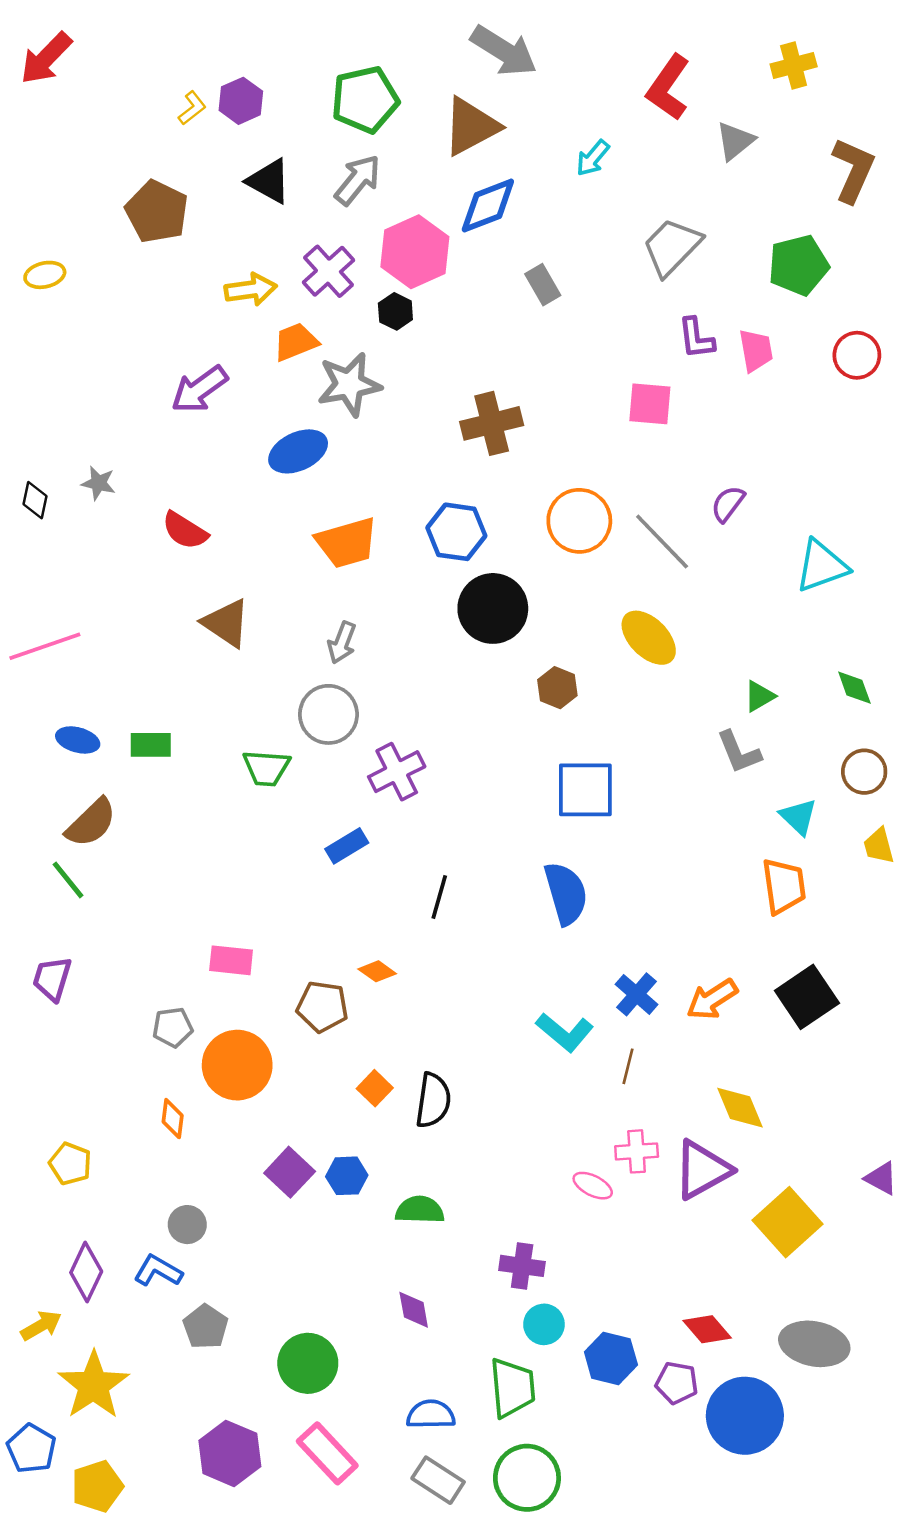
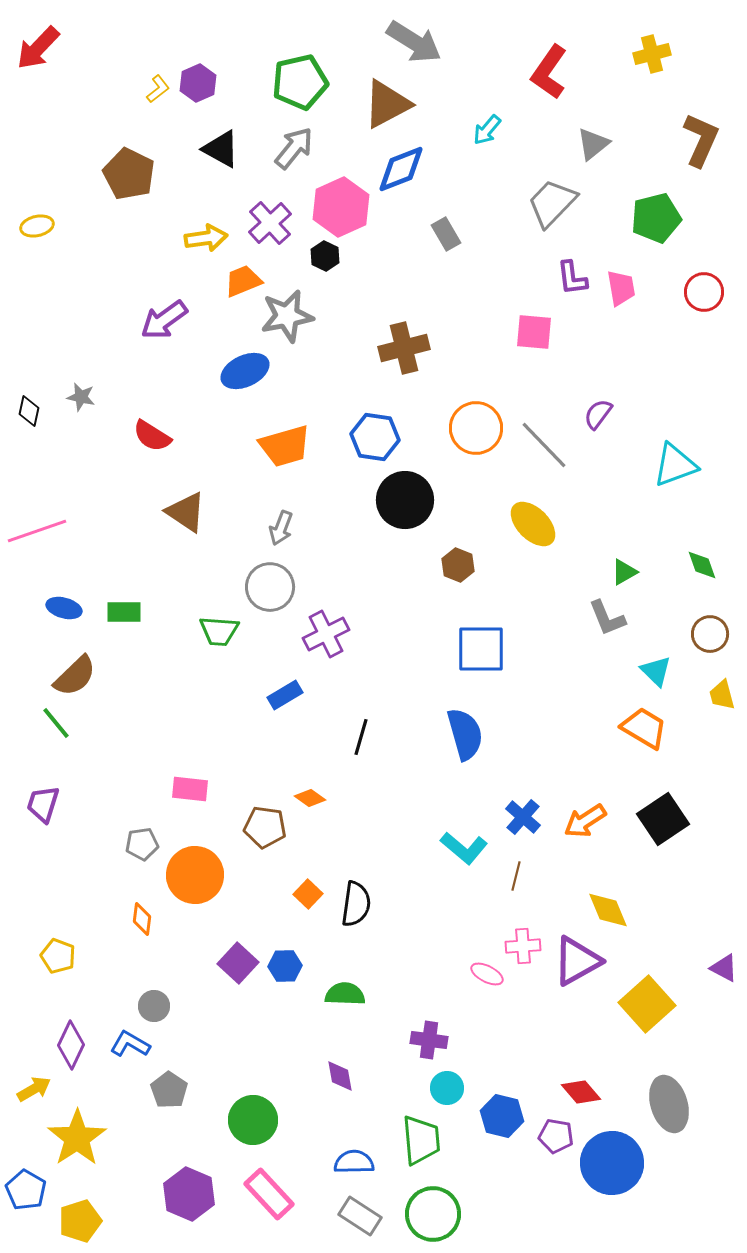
gray triangle: (735, 141) -> (593, 144), moved
orange trapezoid: (784, 886) -> (644, 728), turned -51
gray ellipse: (814, 1344) -> (669, 1104), turned 62

